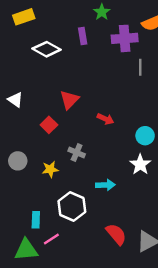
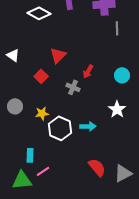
red arrow: (105, 119) -> (88, 71), turned 96
cyan circle: (145, 136) -> (122, 75), moved
gray cross: (77, 152) -> (73, 87), moved
white hexagon: (72, 207) -> (60, 128), moved

